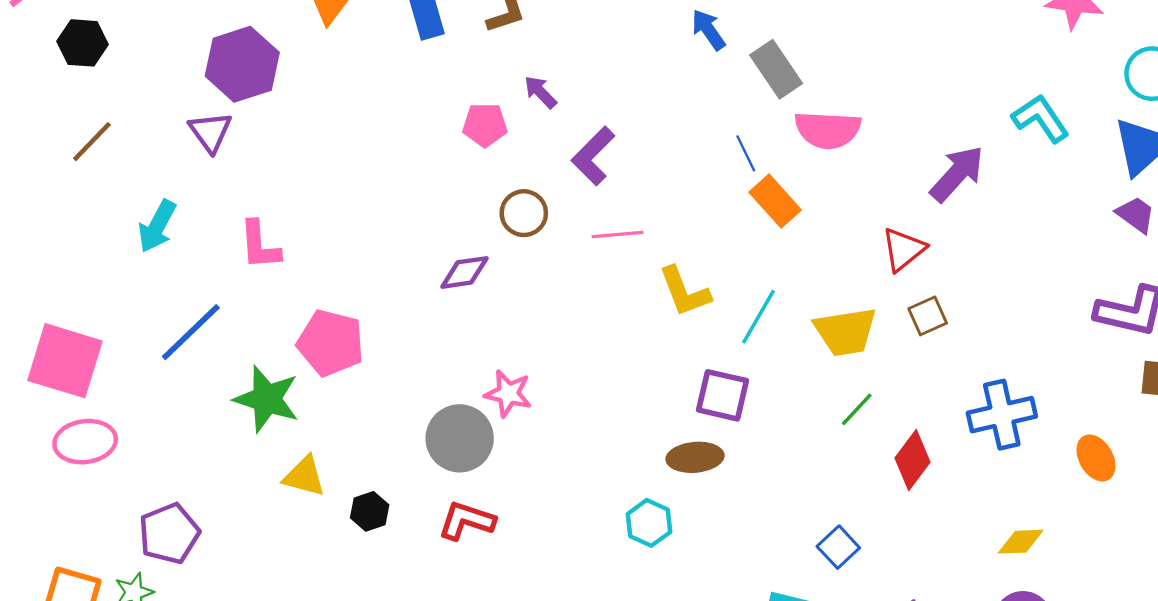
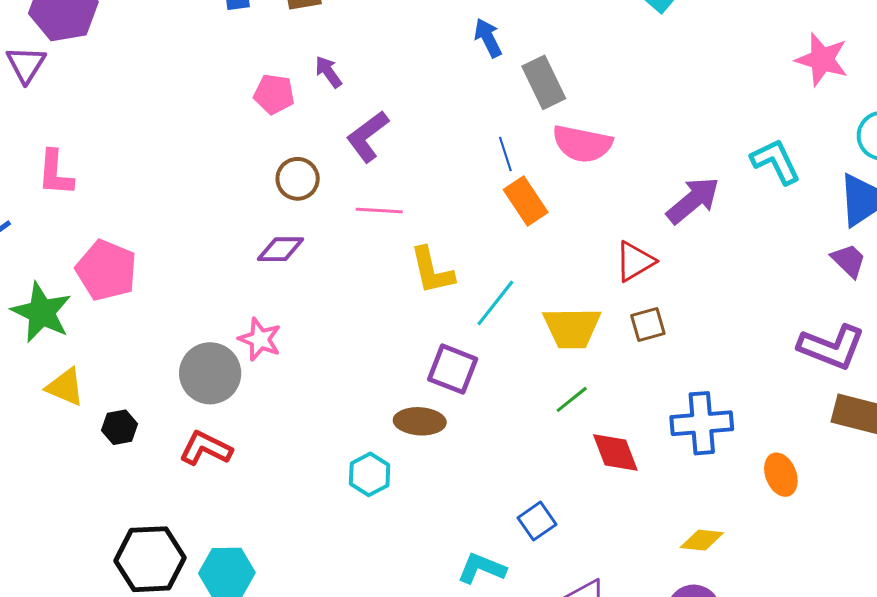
purple diamond: (464, 272) -> (280, 249), moved
red diamond: (913, 460) -> (615, 452), turned -66

